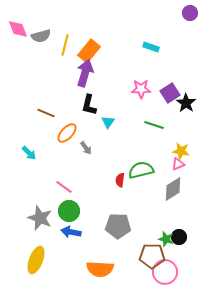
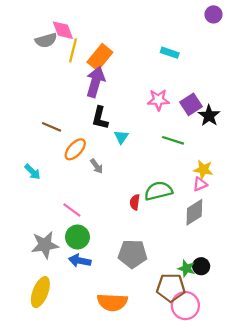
pink diamond: (18, 29) -> (63, 30), moved
gray star: (40, 218) -> (45, 245), turned -30

